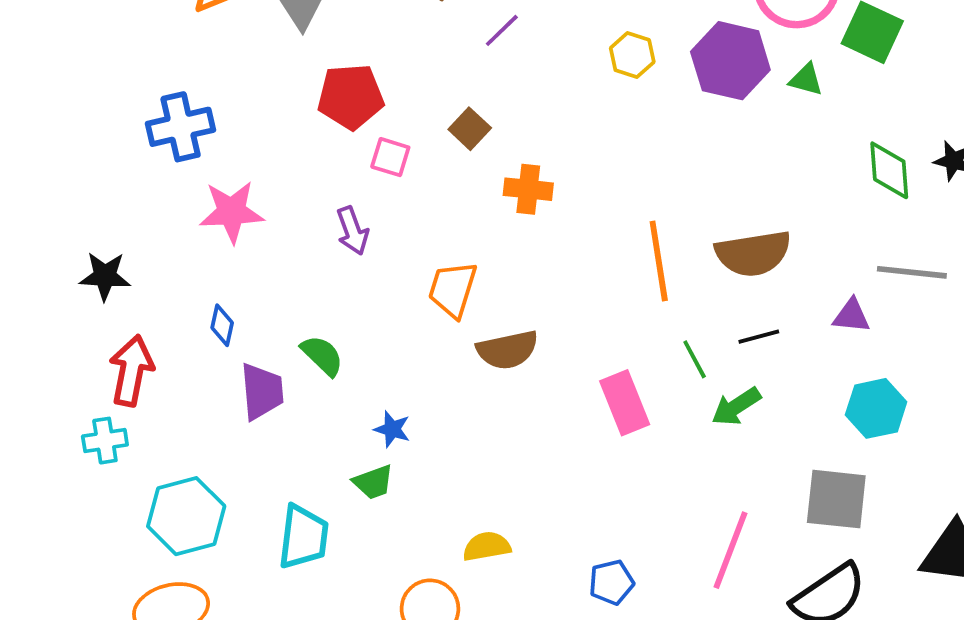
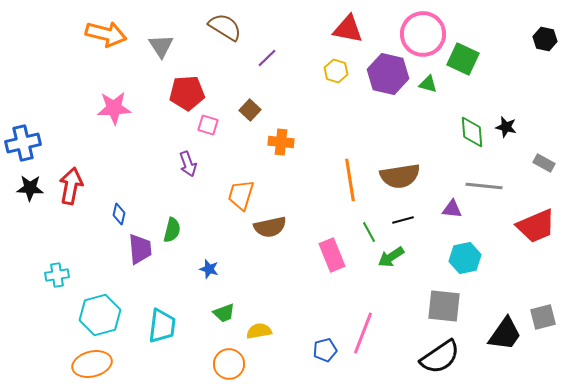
blue cross: (181, 127) -> (23, 143), moved
pink star: (232, 212) -> (114, 108), moved
black star: (105, 276) -> (30, 188), moved
green semicircle: (322, 355) -> (172, 230), turned 60
red arrow: (131, 371) -> (71, 186), moved
green trapezoid: (373, 482) -> (224, 313), moved
pink line: (730, 550) -> (363, 333), moved

